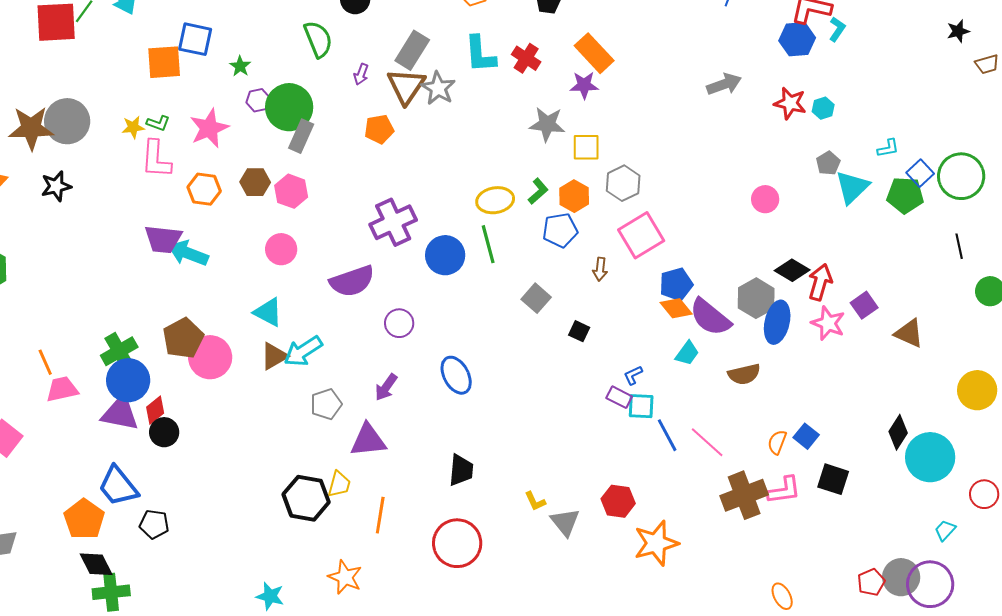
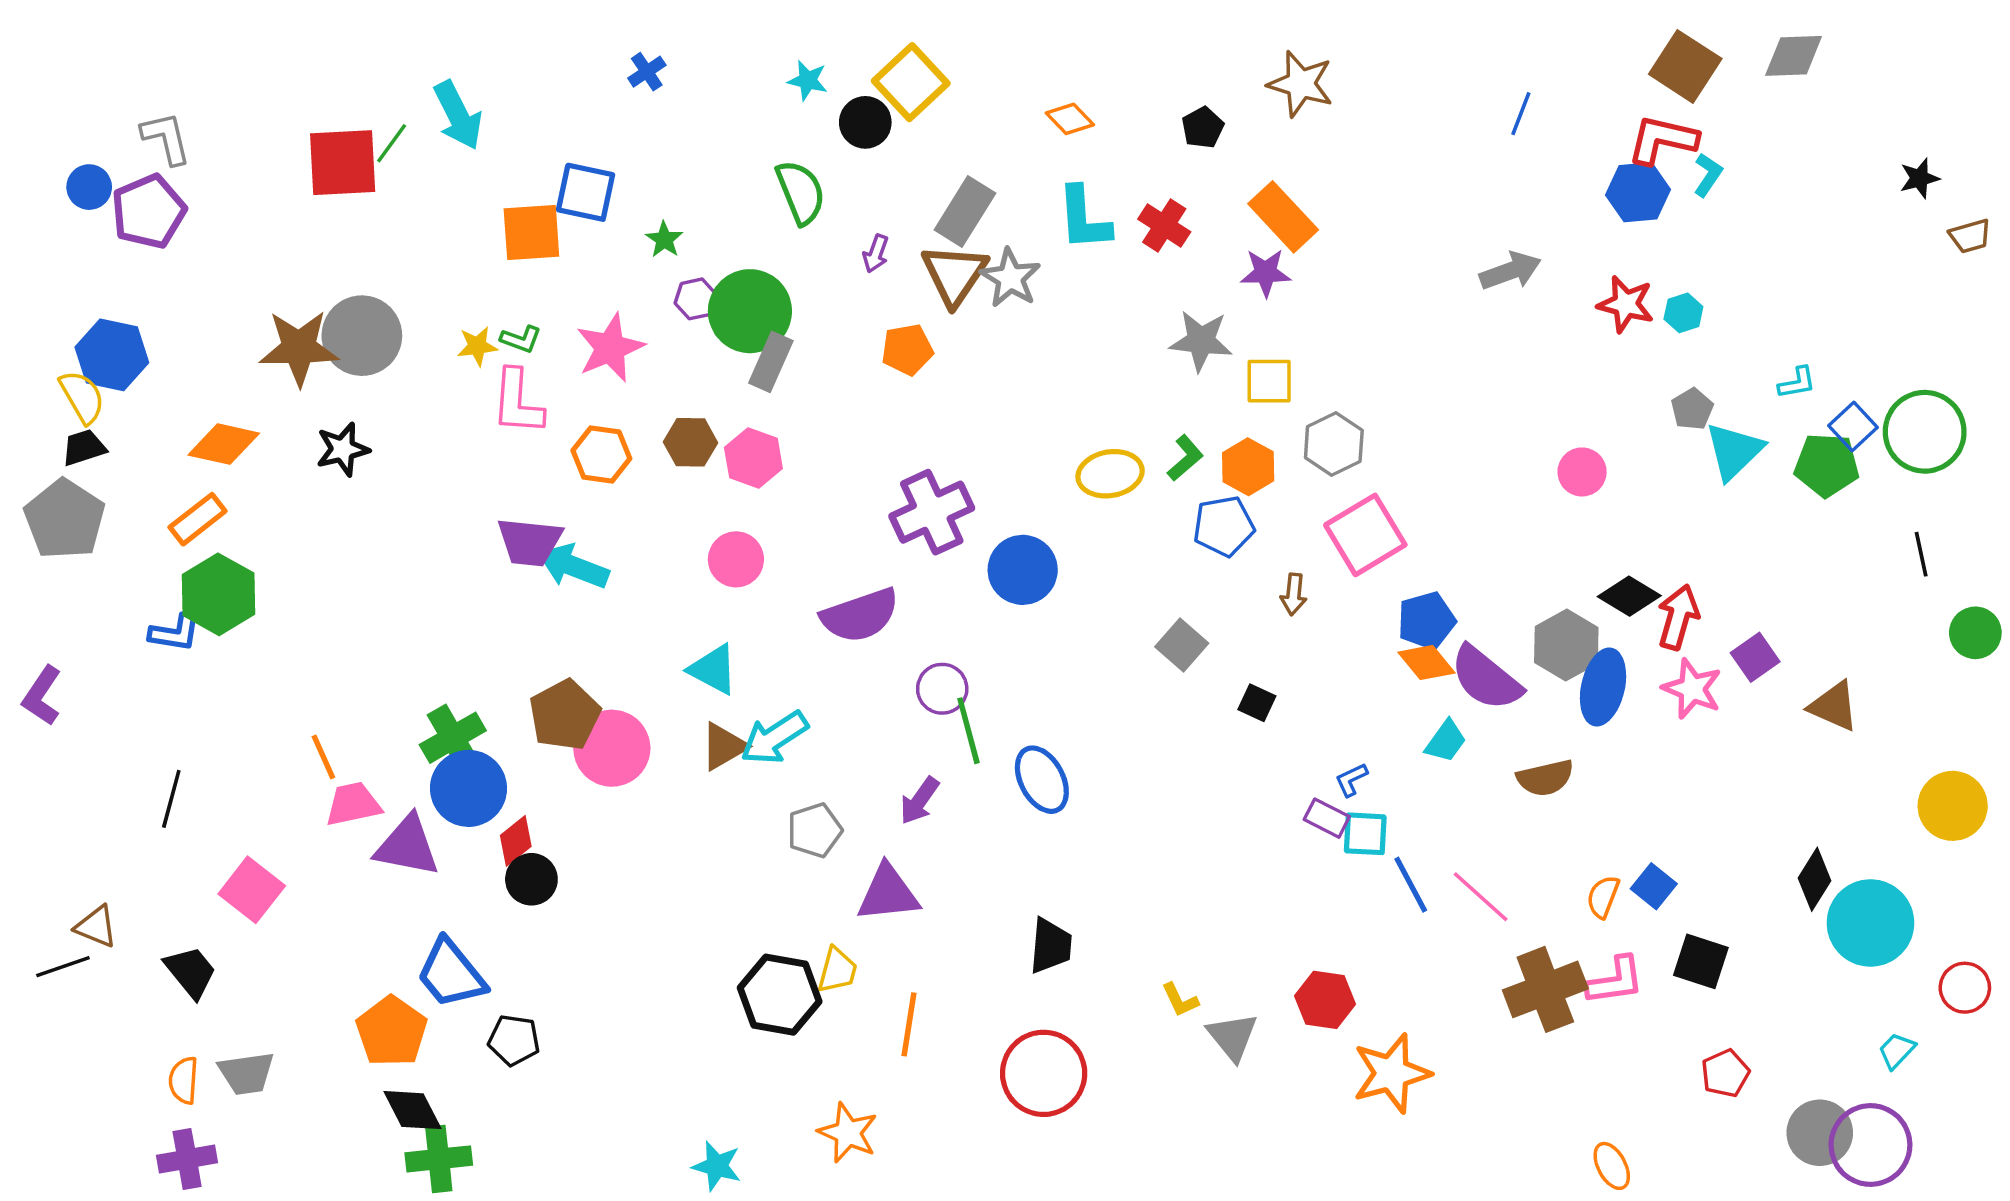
green line: (488, 244) -> (968, 731), moved
purple triangle: (120, 413) -> (407, 846), moved
red pentagon: (871, 582) -> (1725, 1073), moved

